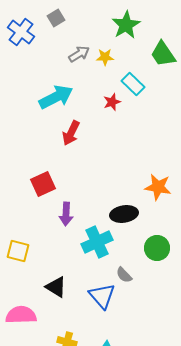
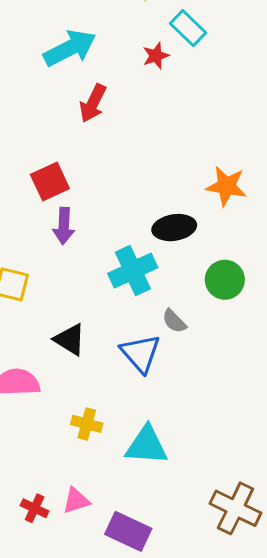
purple arrow: (66, 214) -> (64, 226), moved

